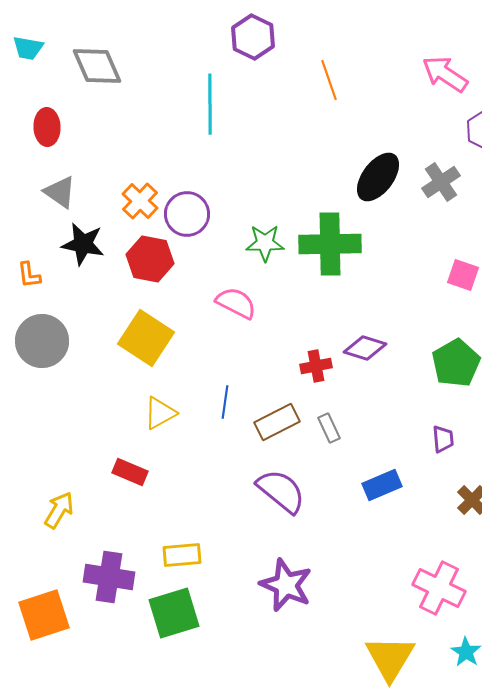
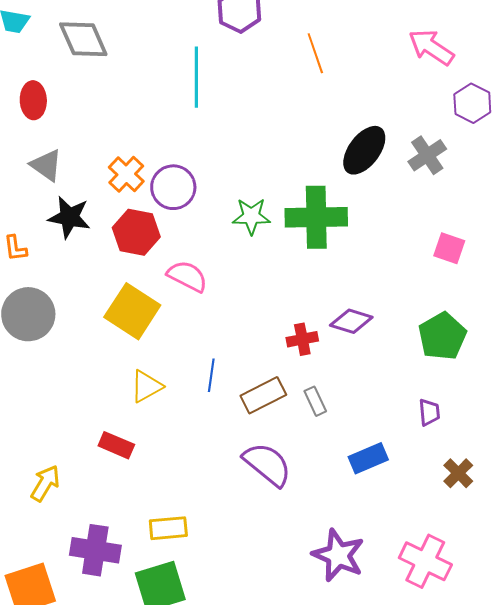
pink semicircle: (236, 303) -> (187, 276), moved
purple star: (286, 585) -> (338, 555), moved

